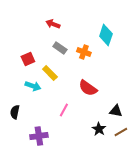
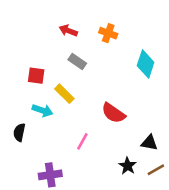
cyan diamond: (106, 35) -> (146, 64), moved
orange cross: (84, 52) -> (108, 33), moved
red square: (28, 59) -> (36, 76), turned 32
black semicircle: (15, 112) -> (19, 132), moved

